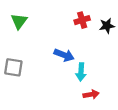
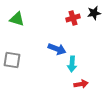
green triangle: (19, 21) -> (17, 19), turned -49
black star: (107, 26) -> (94, 13), moved

